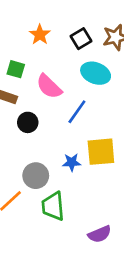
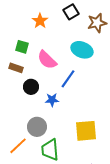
black square: (81, 39) -> (71, 12), moved
yellow square: (101, 152) -> (86, 131), moved
blue star: (72, 162) -> (52, 100), moved

